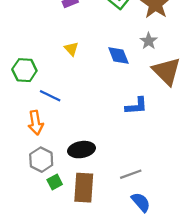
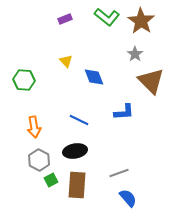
blue diamond: (118, 56) -> (94, 77), moved
blue line: (50, 96) -> (79, 120), moved

